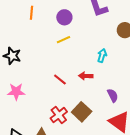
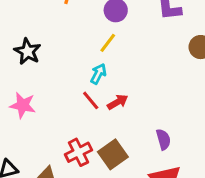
yellow line: (63, 40) -> (108, 43), turned -40
cyan arrow: (102, 56) -> (98, 74), moved
red arrow: (86, 76) -> (118, 102), moved, turned 136

